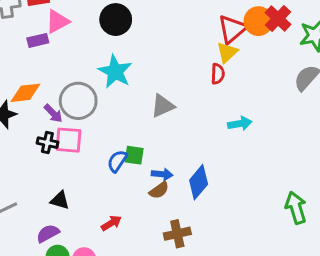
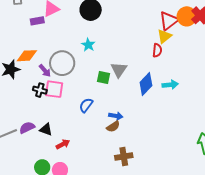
cyan star: (115, 72) -> (88, 45), size x0.6
gray triangle: (163, 106) -> (119, 70), turned -36
green square: (134, 155) -> (103, 78), moved
blue diamond: (199, 182) -> (146, 84), moved
red arrow: (111, 223) -> (63, 144), moved
purple semicircle: (48, 233) -> (27, 128), moved

